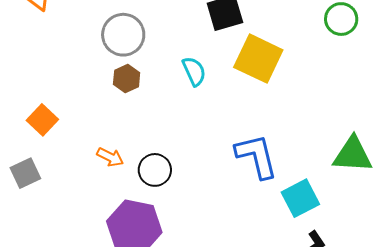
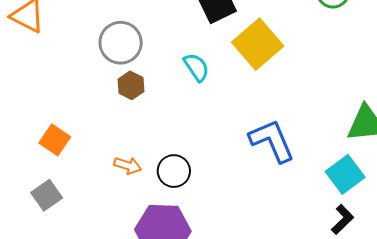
yellow square: (258, 59) -> (258, 44), turned 33
cyan square: (300, 198) -> (345, 174), moved

